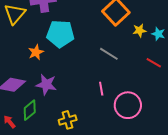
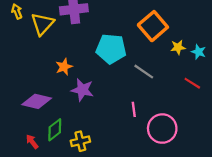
cyan pentagon: (60, 34) -> (111, 49), moved
purple star: (46, 84) -> (82, 90), moved
yellow cross: (68, 120) -> (80, 141), moved

